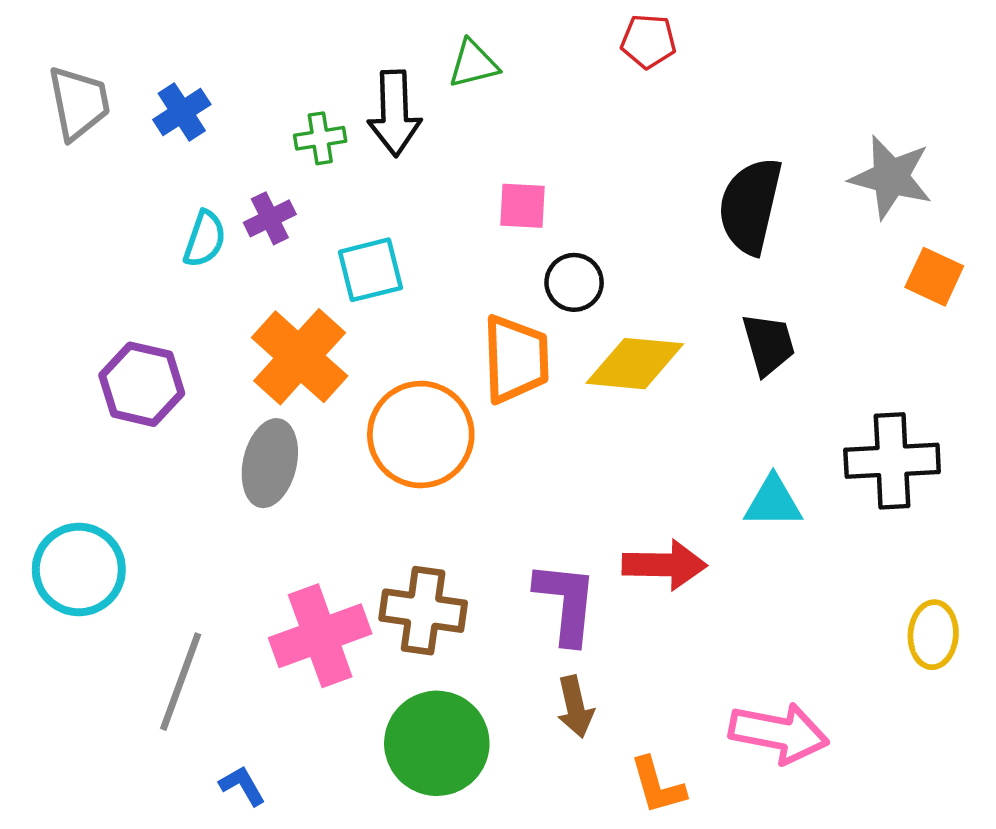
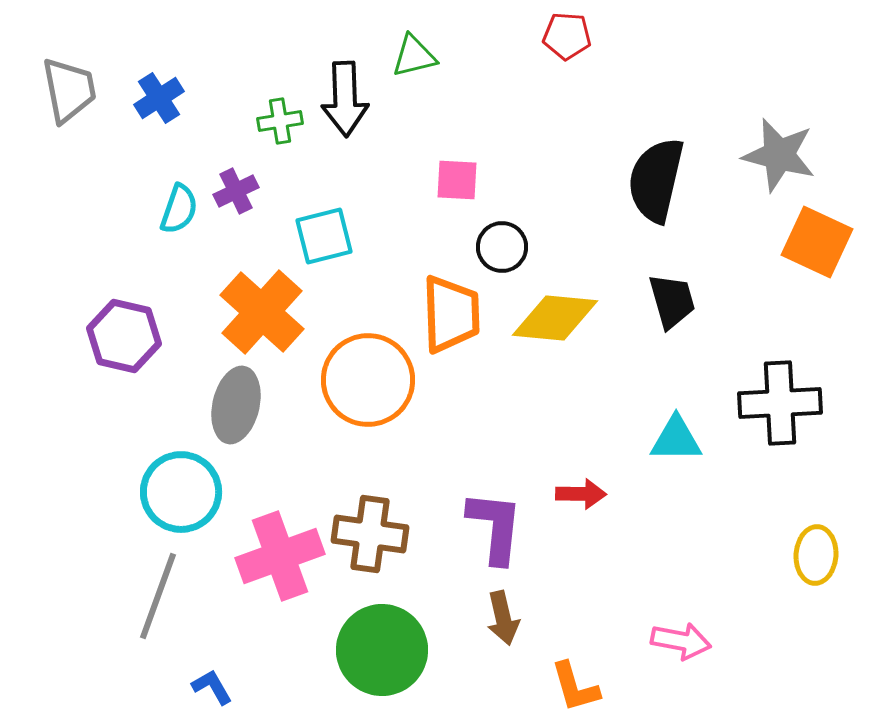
orange square: (934, 277) -> (817, 242), size x1.4
red arrow: (664, 565) -> (581, 494), size x0.7
cyan circle: (79, 569) -> (181, 492), moved
pink arrow: (779, 733) -> (681, 641), size x0.7

